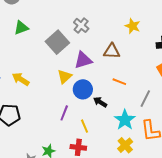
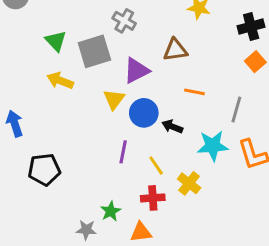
green triangle: (21, 28) -> (56, 41), moved, turned -42
gray square: (57, 42) -> (94, 51), turned 35
yellow arrow: (21, 79) -> (60, 81), moved
cyan star: (125, 120) -> (213, 146), turned -30
yellow cross: (125, 145) -> (189, 183), moved

